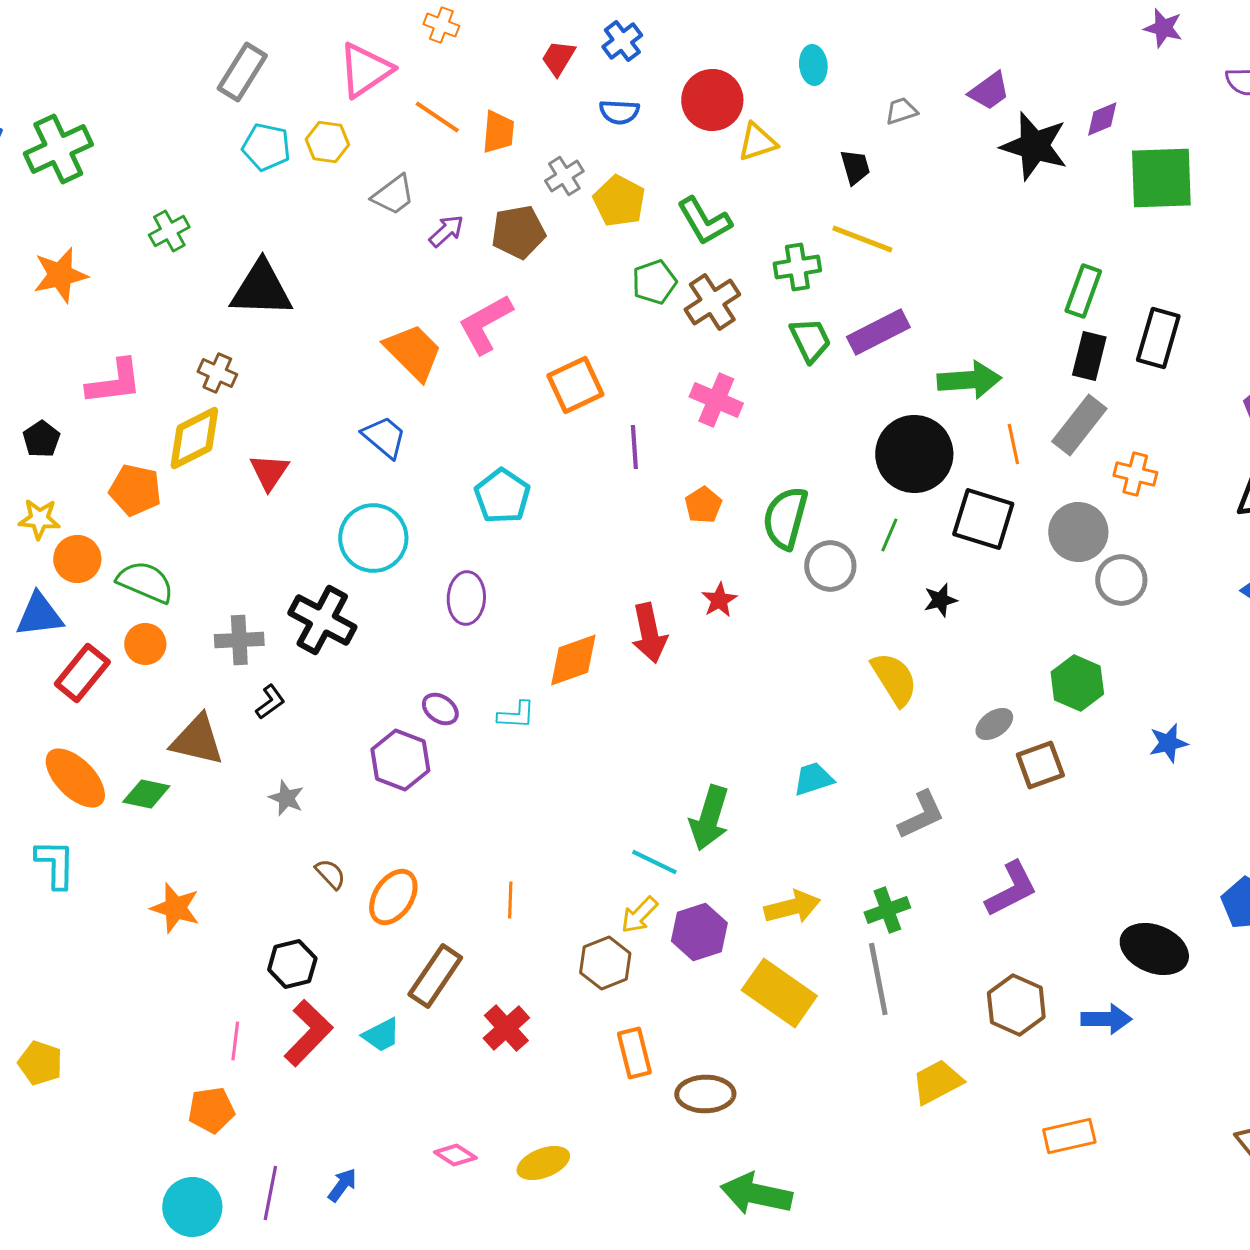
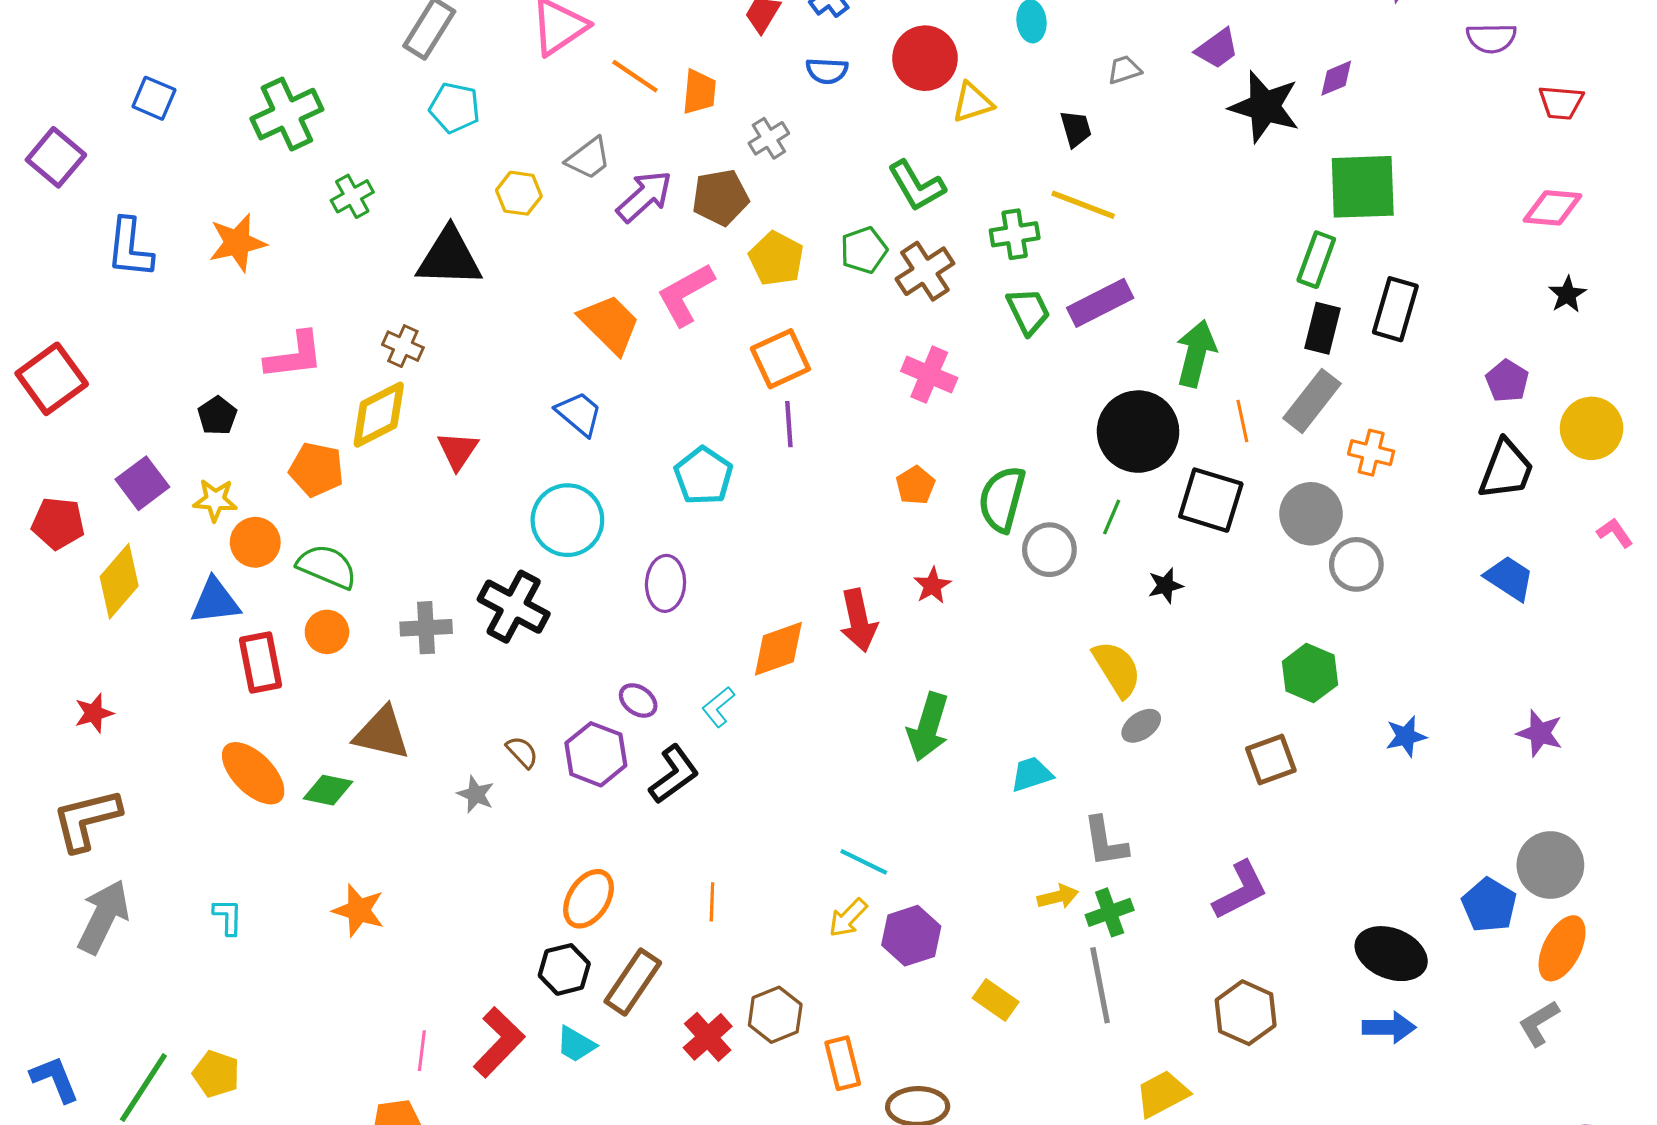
yellow hexagon: (327, 142) -> (519, 193), moved
green cross: (58, 149) -> (287, 114), moved
green square: (1161, 178) -> (1363, 187), moved
yellow pentagon: (619, 201) -> (776, 259), moved
purple arrow: (446, 231) -> (644, 196), size x1.5
green arrow: (969, 380) -> (1196, 353), turned -72
purple line: (634, 447) -> (789, 424), moved
red rectangle: (82, 673) -> (261, 663), turned -50
black L-shape: (270, 702) -> (674, 774), moved, size x1.6
cyan L-shape: (516, 715) -> (718, 707), turned 138
gray ellipse: (994, 724) -> (1141, 726), moved
gray L-shape: (921, 815) -> (1105, 842), moved, turned 106
green arrow: (709, 818) -> (928, 727), moved
cyan L-shape: (55, 864) -> (228, 917), moved, size x0.7
brown semicircle: (330, 874) -> (522, 752), moved
yellow arrow: (792, 907) -> (1058, 897), moved, size x0.7
brown hexagon: (605, 963) -> (775, 1015), moved
black hexagon: (292, 964) -> (564, 969), moved
yellow rectangle: (779, 993) -> (996, 1000), size x0.6
blue arrow: (1106, 1019) -> (1389, 1027), moved
cyan trapezoid: (381, 1035) -> (576, 1044), turned 57

